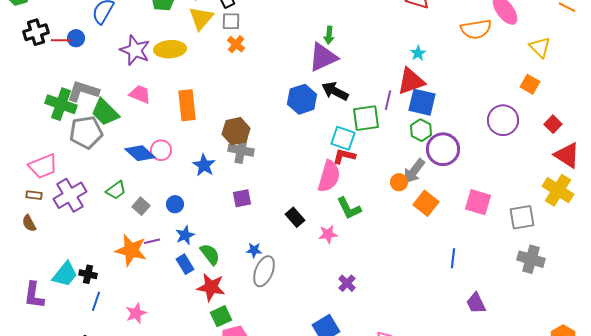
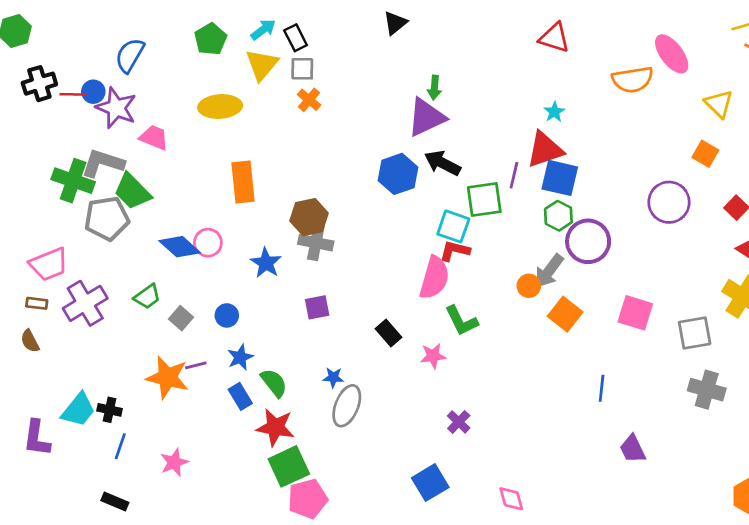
purple star: (135, 50) -> (116, 108), moved
pink trapezoid: (140, 94) -> (154, 138), moved
green square: (221, 316) -> (289, 466), size x1.4

